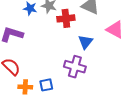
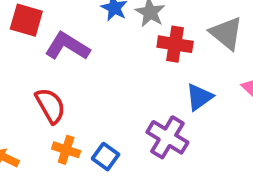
blue square: (46, 85) -> (106, 157), turned 32

